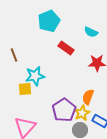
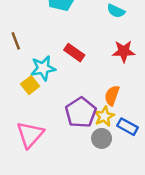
red rectangle: (66, 48) -> (74, 53), moved
yellow square: (25, 89) -> (30, 85), turned -32

